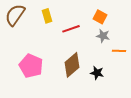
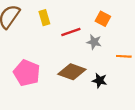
gray star: (103, 36) -> (94, 42), moved
brown diamond: (72, 65) -> (72, 72), turned 60

